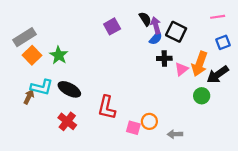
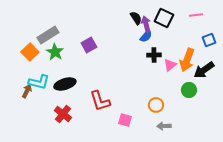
pink line: (218, 17) -> (196, 15), moved
purple square: (112, 26) -> (89, 45), moved
black square: (176, 32) -> (164, 18), moved
gray rectangle: (25, 37) -> (48, 35), moved
black ellipse: (69, 89) -> (65, 84), turned -45
red L-shape: (107, 108) -> (100, 101), turned -30
orange circle: (149, 121) -> (156, 105), moved

